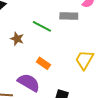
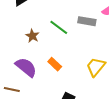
purple semicircle: (29, 83) -> (26, 67), moved

